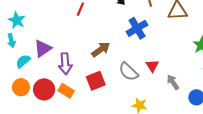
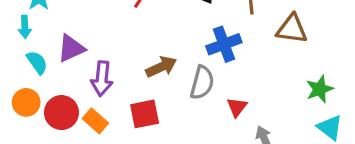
cyan semicircle: (23, 61) -> (37, 62), turned 84
gray semicircle: (129, 72) -> (202, 83), moved, turned -130

